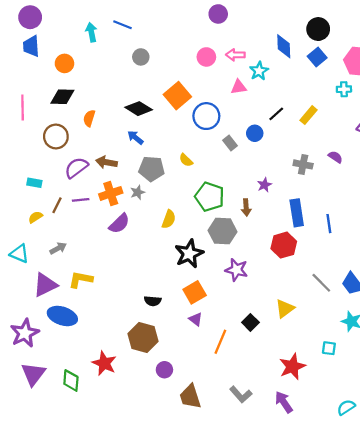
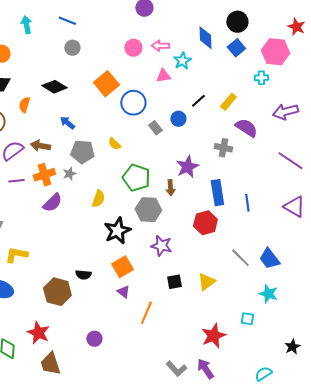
blue line: (123, 25) -> (67, 21), moved
black diamond: (139, 109) -> (54, 87), moved
purple semicircle: (335, 157) -> (246, 128), moved, size x1.6
purple star: (264, 185) -> (187, 167), size x1.6
black square: (250, 322) -> (174, 282), moved, turned 35
brown hexagon: (143, 337) -> (57, 292), moved
gray L-shape: (241, 394) -> (176, 369), moved
brown trapezoid: (190, 397) -> (50, 364), moved

